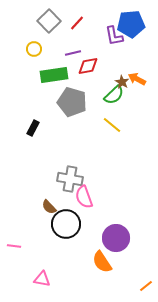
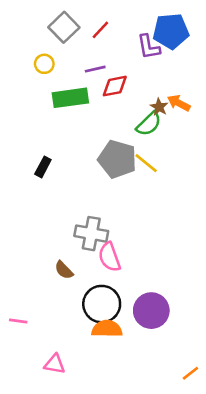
gray pentagon: (72, 102) -> (117, 159), moved
black circle: (66, 224) -> (102, 304), moved
orange semicircle: (102, 262) -> (107, 329), moved, turned 125

